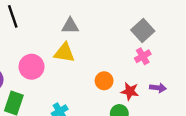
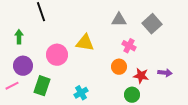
gray triangle: (70, 26) -> (119, 20), moved
pink cross: (143, 56) -> (129, 46), moved, turned -32

